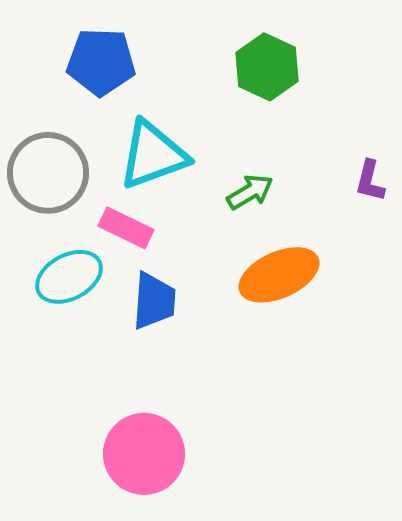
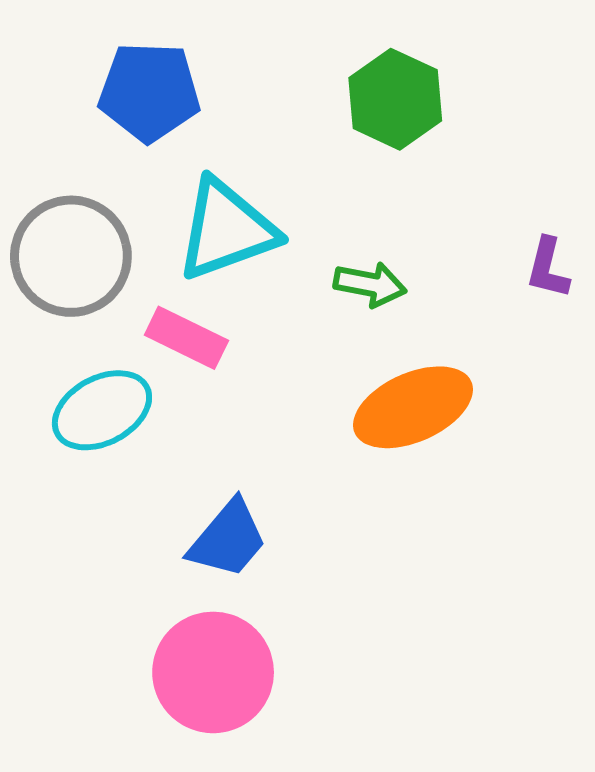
green arrow: (250, 192) -> (370, 284), turned 42
blue trapezoid: (154, 301) -> (228, 539), moved, turned 36

